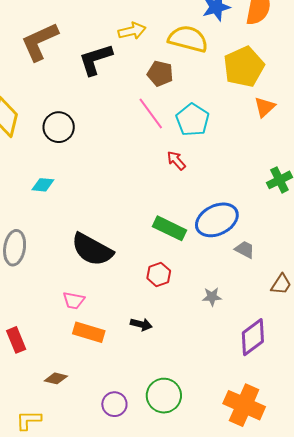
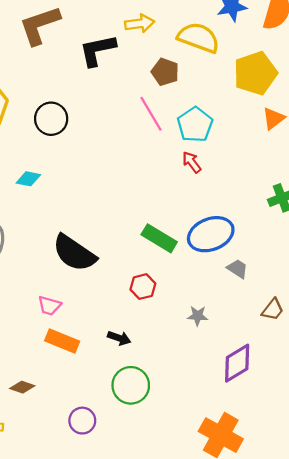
red arrow: (176, 160) -> (192, 162), moved
green circle: (164, 396) -> (131, 385), moved

